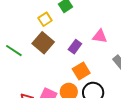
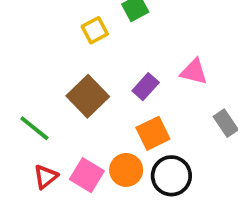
brown square: (43, 43) -> (88, 96), moved
green line: (14, 51) -> (34, 128), moved

